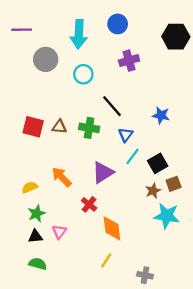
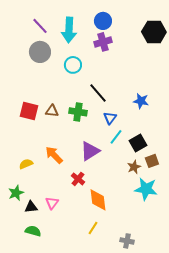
purple line: (22, 30) -> (40, 26), moved, turned 48
purple cross: (129, 61) -> (103, 42), moved
green star: (37, 214) -> (16, 193), moved

